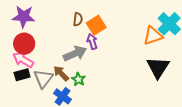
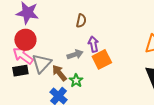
orange square: (96, 25) -> (102, 59), moved
gray arrow: (75, 54) -> (75, 54), size x0.7
gray triangle: (43, 78) -> (42, 63), moved

